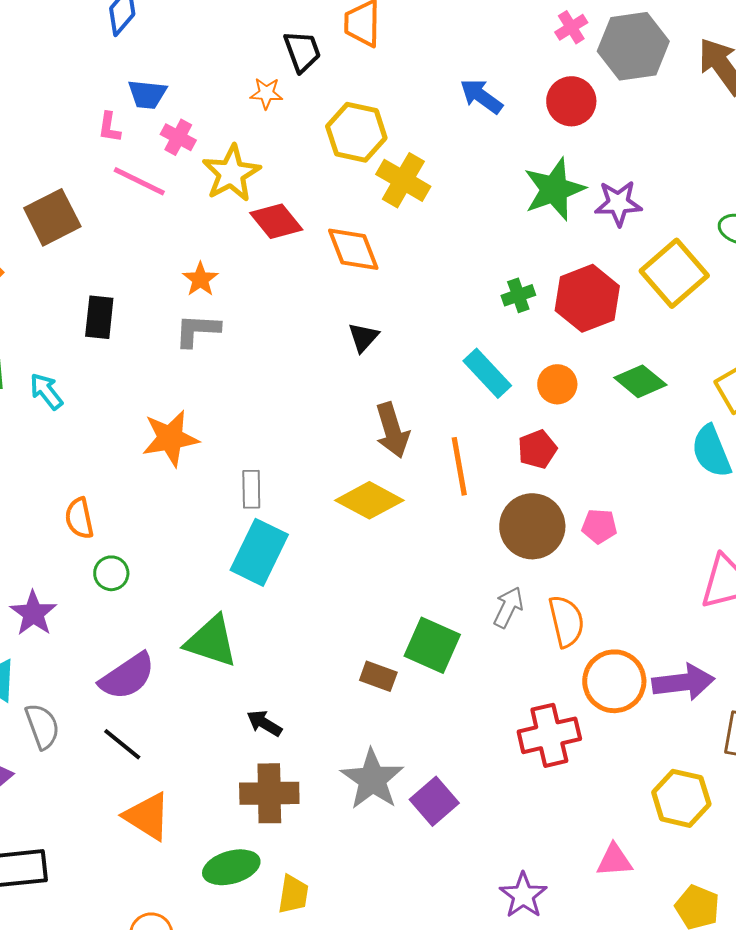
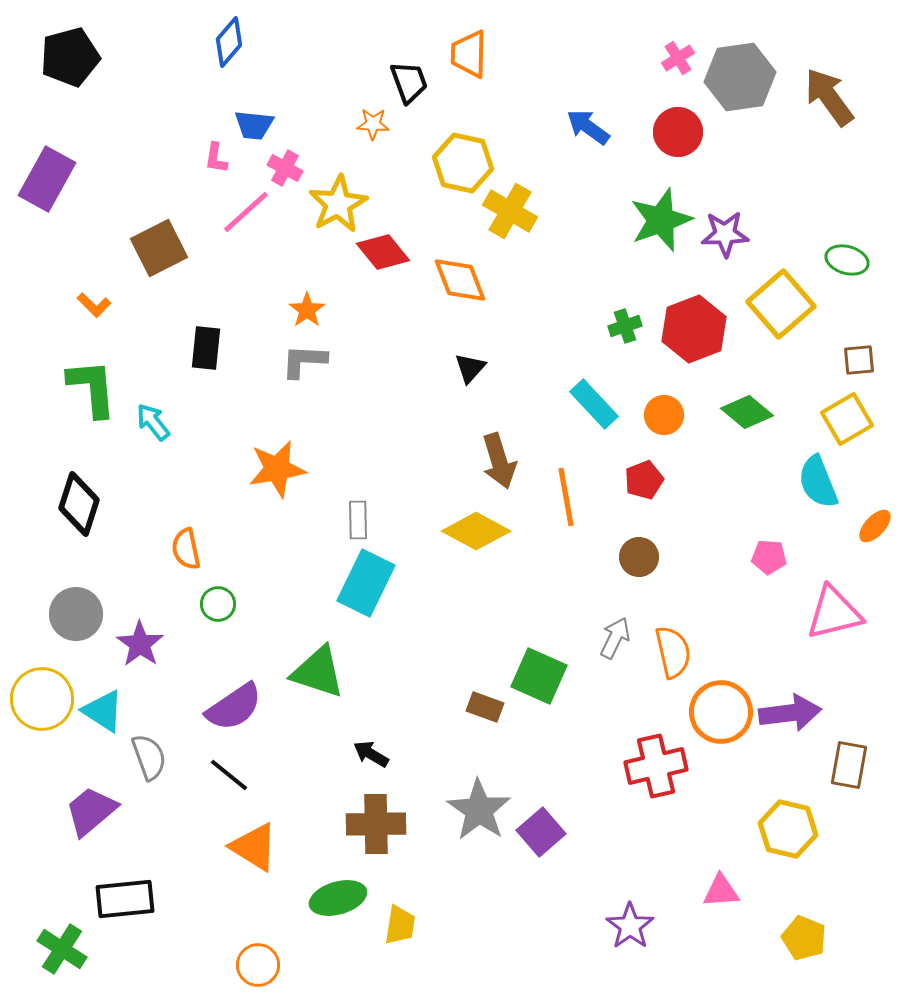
pink line: (139, 181) -> (246, 212), turned -68
brown circle: (532, 526) -> (639, 557), size x0.6
pink pentagon: (599, 526) -> (769, 557), moved

